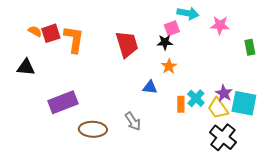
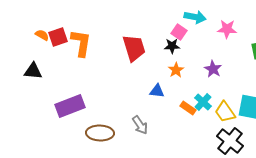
pink square: (172, 28) -> (179, 32), turned -35
purple star: (224, 93) -> (213, 69), moved
orange rectangle: (181, 104) -> (188, 108), turned -56

